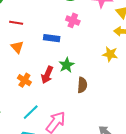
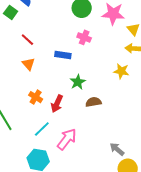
red line: (16, 23) -> (27, 40), turned 32
red arrow: (47, 75) -> (57, 104), moved
brown semicircle: (82, 85) -> (93, 102), turned -105

